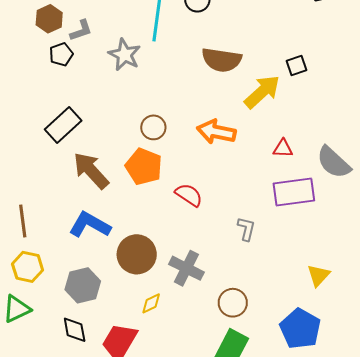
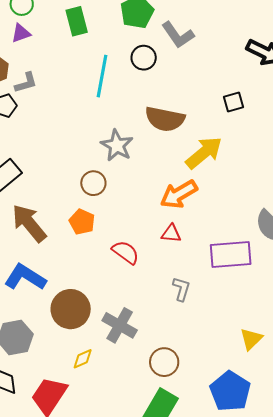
gray star: (125, 55) -> (117, 145), moved
black square: (296, 65) -> (234, 102), moved
orange arrow: (216, 132) -> (179, 194), moved, turned -45
red triangle: (283, 148) -> (171, 234), moved
orange pentagon: (144, 167) -> (82, 222), size x0.7

